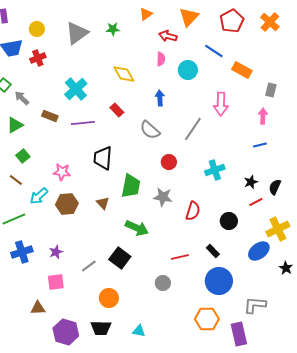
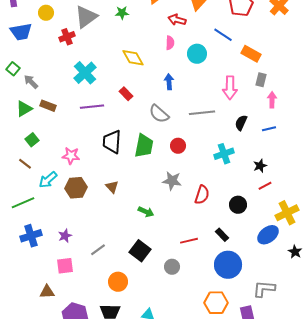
red cross: (38, 58) -> (67, 37), moved
gray rectangle: (271, 90) -> (261, 80), moved
brown rectangle: (50, 116) -> (48, 106), moved
gray line: (193, 129) -> (202, 113), turned 50
green trapezoid: (131, 186) -> (144, 146), moved
black semicircle: (275, 187) -> (241, 123), moved
green arrow: (137, 228) -> (146, 212), size x0.7
black square: (120, 258) -> (140, 251), moved

